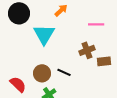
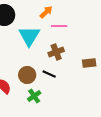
pink line: (96, 24) -> (59, 26), moved
brown cross: (87, 50) -> (56, 52), moved

